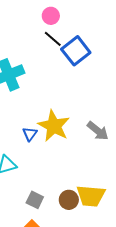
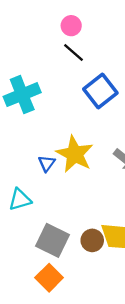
blue square: (76, 51) -> (100, 91), moved
gray square: (35, 200) -> (53, 240), size x1.6

